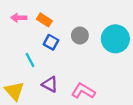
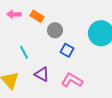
gray circle: (80, 36) -> (55, 30), moved
blue square: (51, 42) -> (67, 50), moved

